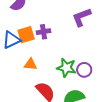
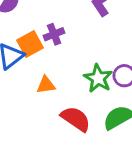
green star: (66, 68) -> (98, 78), turned 30

